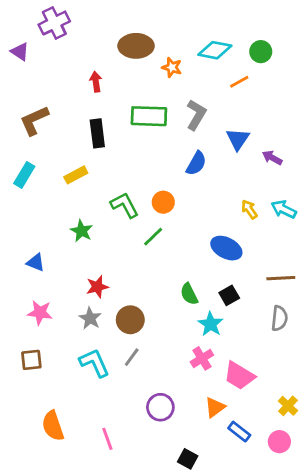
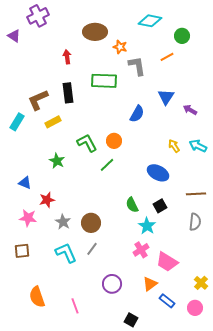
cyan diamond: (215, 50) -> (150, 21), moved
gray L-shape: (196, 115) -> (137, 66), moved, turned -40
brown L-shape: (34, 120) -> (38, 100), moved
red star: (97, 287) -> (47, 200), moved

